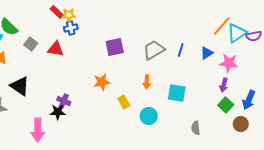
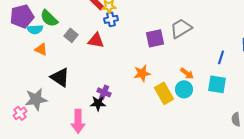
gray trapezoid: (154, 50) -> (181, 28), moved
blue line: (181, 50) -> (221, 57), moved
orange arrow: (147, 82) -> (187, 73), turned -56
yellow rectangle: (124, 102) -> (164, 93), size x1.5
cyan circle: (149, 116) -> (184, 89), moved

